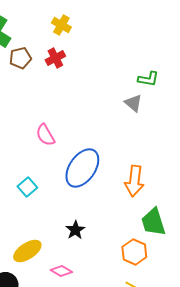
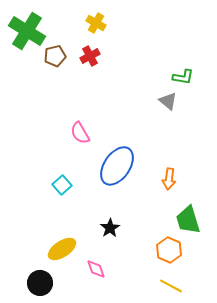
orange arrow: (134, 181) -> (169, 179), size x0.7
pink diamond: (61, 271) -> (96, 269), turned 40

